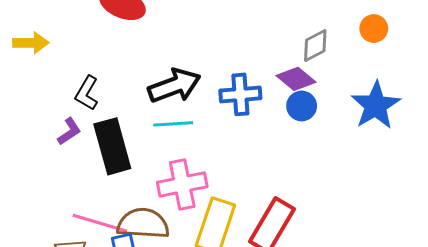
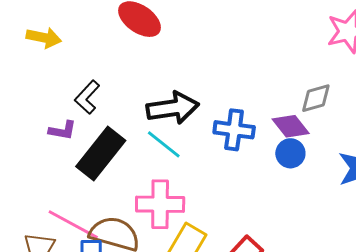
cyan line: (173, 124) -> (164, 144), turned 30
purple L-shape: (69, 131) -> (63, 130), turned 32
black rectangle: (112, 146) -> (101, 153), turned 42

